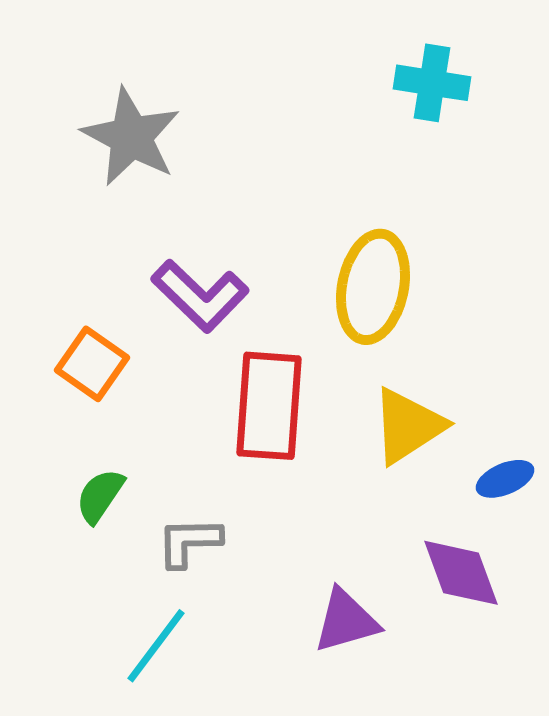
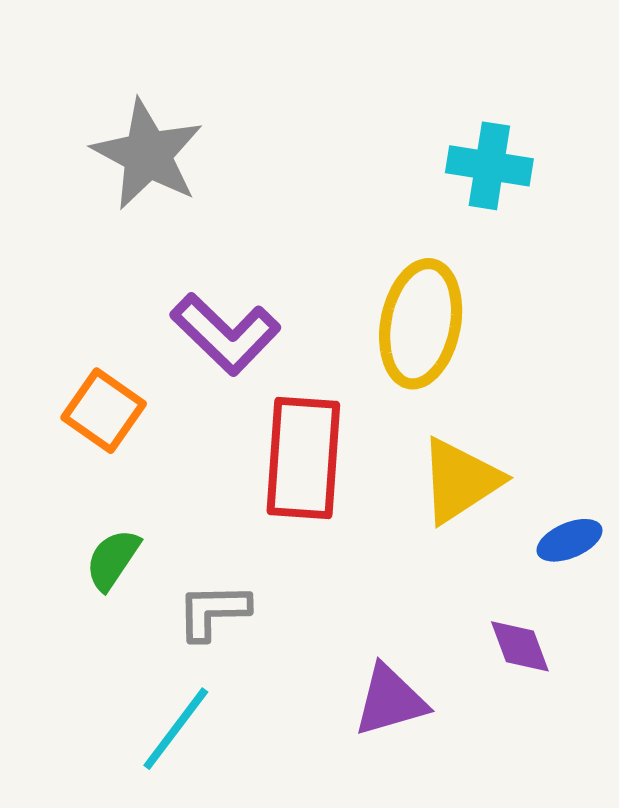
cyan cross: (432, 83) -> (489, 166), moved
purple diamond: (461, 573) -> (520, 646), size x0.7

